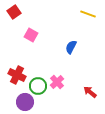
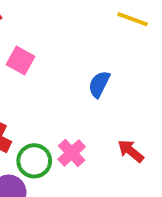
red arrow: (90, 92) -> (131, 151), moved

